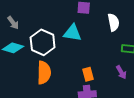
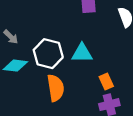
cyan triangle: (72, 33) -> (82, 53), moved

